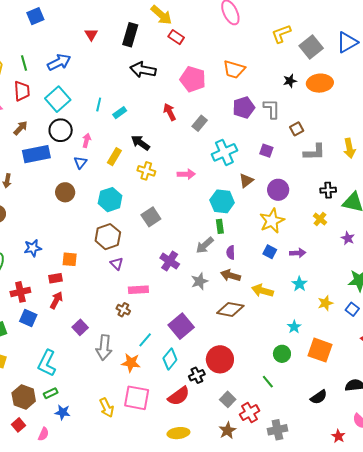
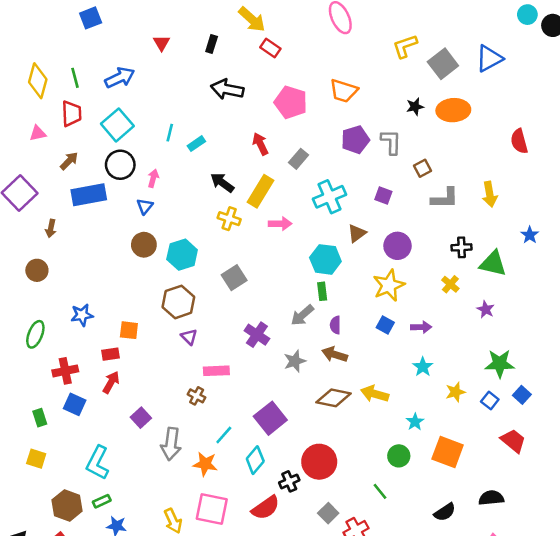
black rectangle: (130, 35) -> (212, 44), size x0.6
yellow rectangle: (114, 157) -> (260, 191), moved, size x1.4
brown circle: (65, 192) -> (144, 245), moved
yellow arrow: (262, 291) -> (375, 394), moved

